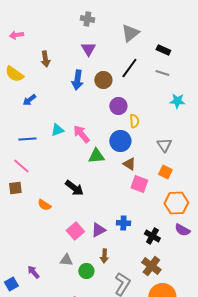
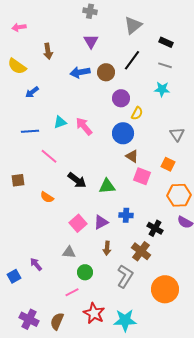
blue arrow: (77, 80) -> (80, 72), turned 72
cyan star: (177, 101) -> (162, 89), moved
yellow semicircle: (134, 121) -> (137, 113), turned 32
gray triangle: (164, 145) -> (177, 134), moved
green triangle: (96, 156) -> (107, 186), moved
pink line: (21, 166) -> (49, 156), moved
brown cross: (151, 266) -> (141, 251), moved
green circle: (86, 271) -> (85, 272), moved

